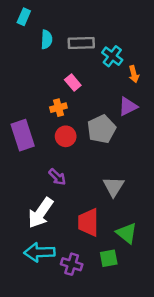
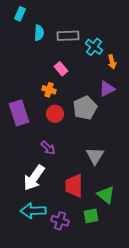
orange cross: (58, 108) -> (49, 90), turned 32

